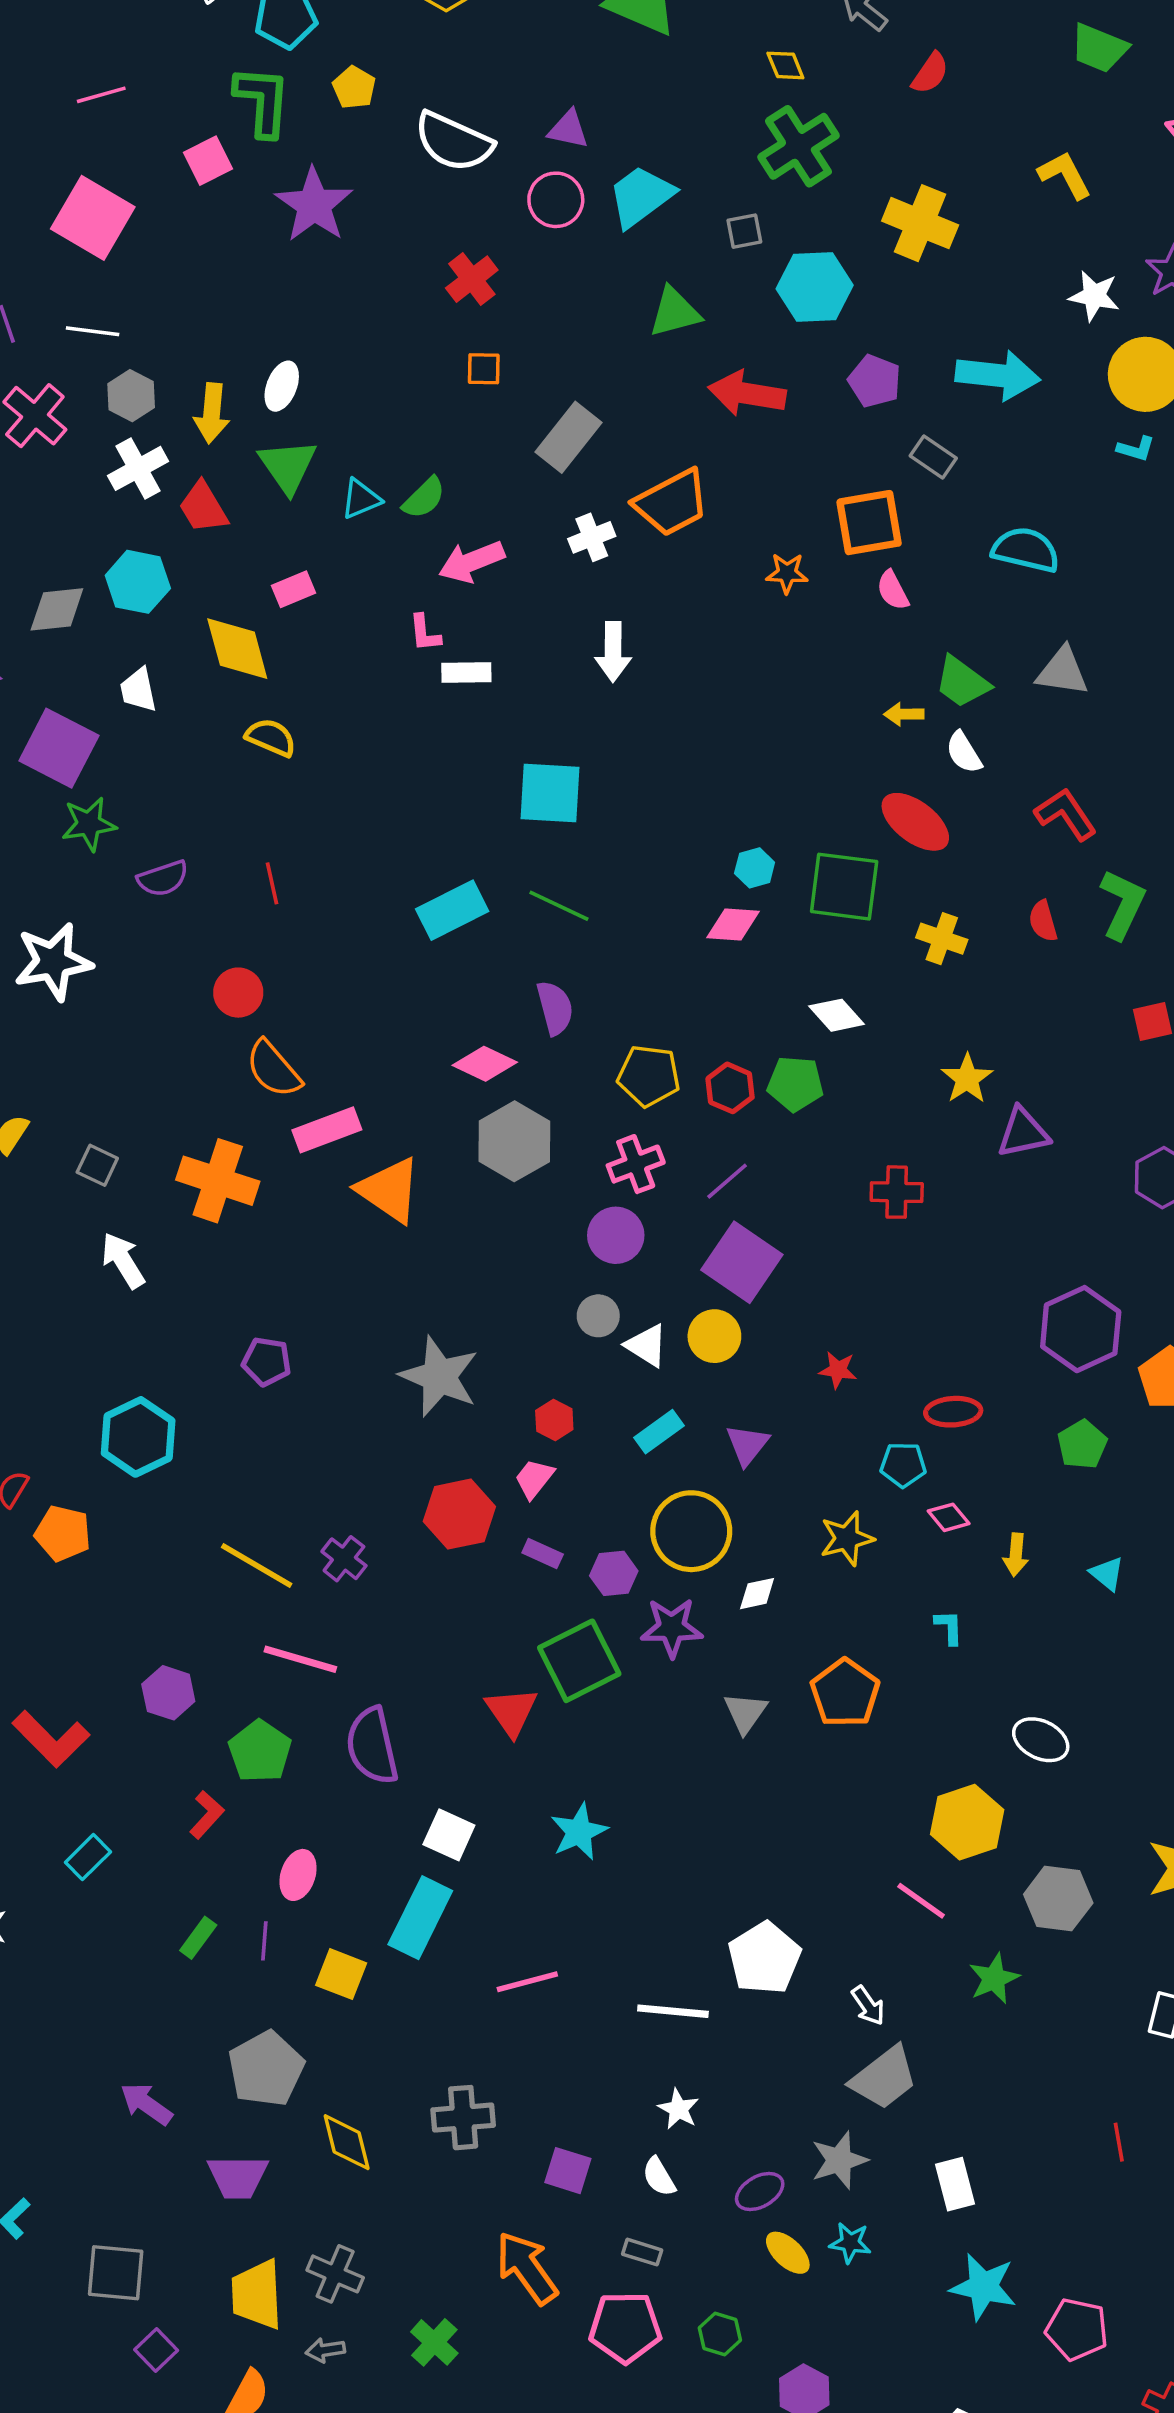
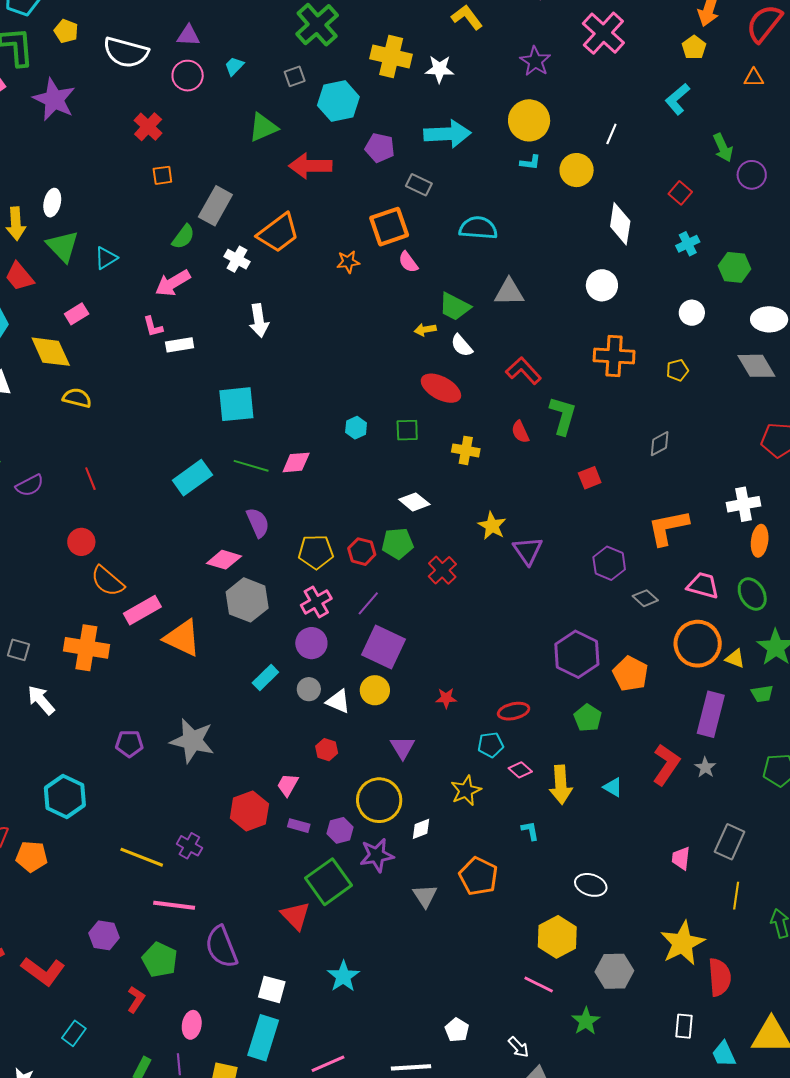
cyan trapezoid: (641, 196) -> (234, 66), size x0.5
white star: (1094, 296) -> (439, 69), moved
green semicircle: (424, 498) -> (183, 237), moved
white cross: (592, 537) -> (237, 259), turned -30
green square: (844, 887) -> (407, 430), size x0.6
pink diamond: (733, 924) -> (296, 462), moved
purple triangle: (1023, 1133) -> (528, 551), turned -44
red cross: (897, 1192) -> (442, 570), moved, turned -36
gray star: (439, 1376) -> (192, 741), moved
red hexagon: (554, 1420) -> (327, 750), moved
cyan rectangle: (659, 1432) -> (265, 677), moved
yellow arrow: (1016, 1555) -> (561, 785), size x1.6
white pentagon: (764, 1958) -> (457, 1030), size x0.6

